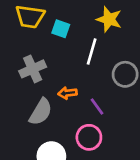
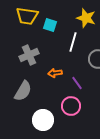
gray semicircle: (41, 112) -> (23, 91), moved

